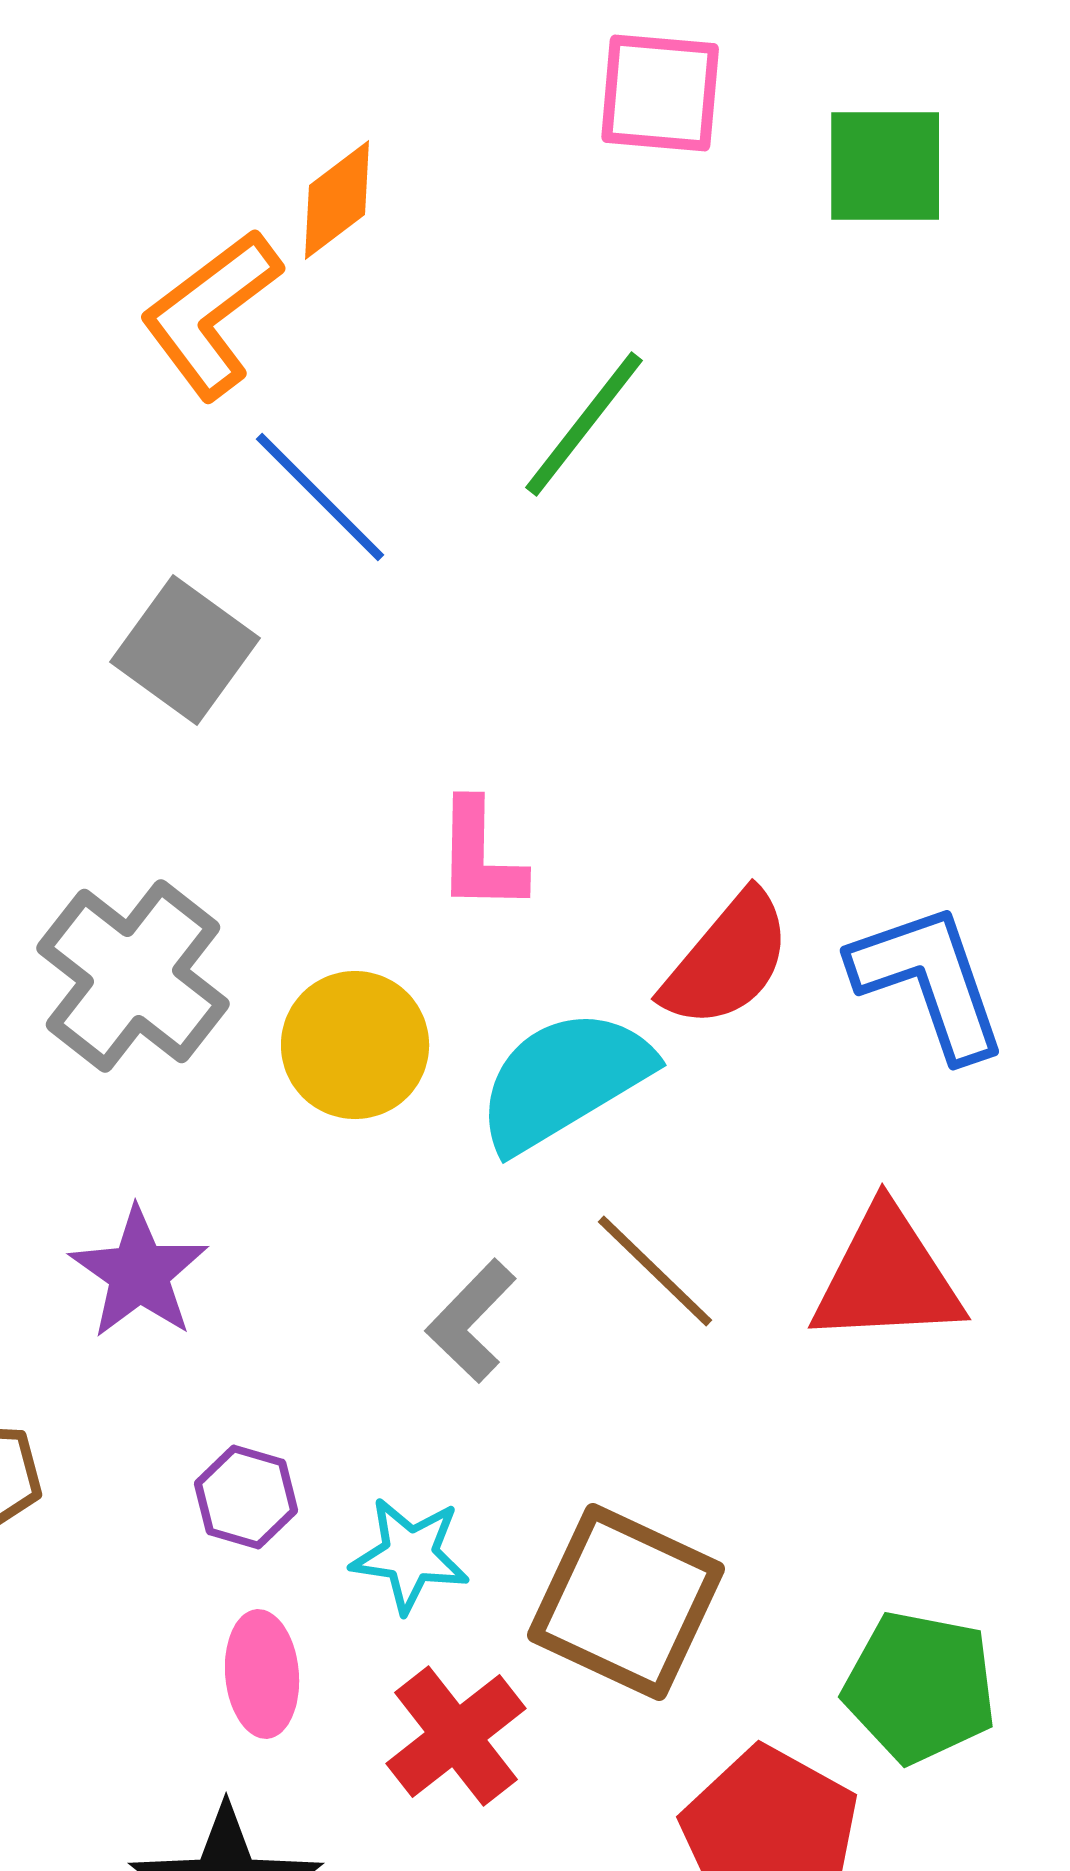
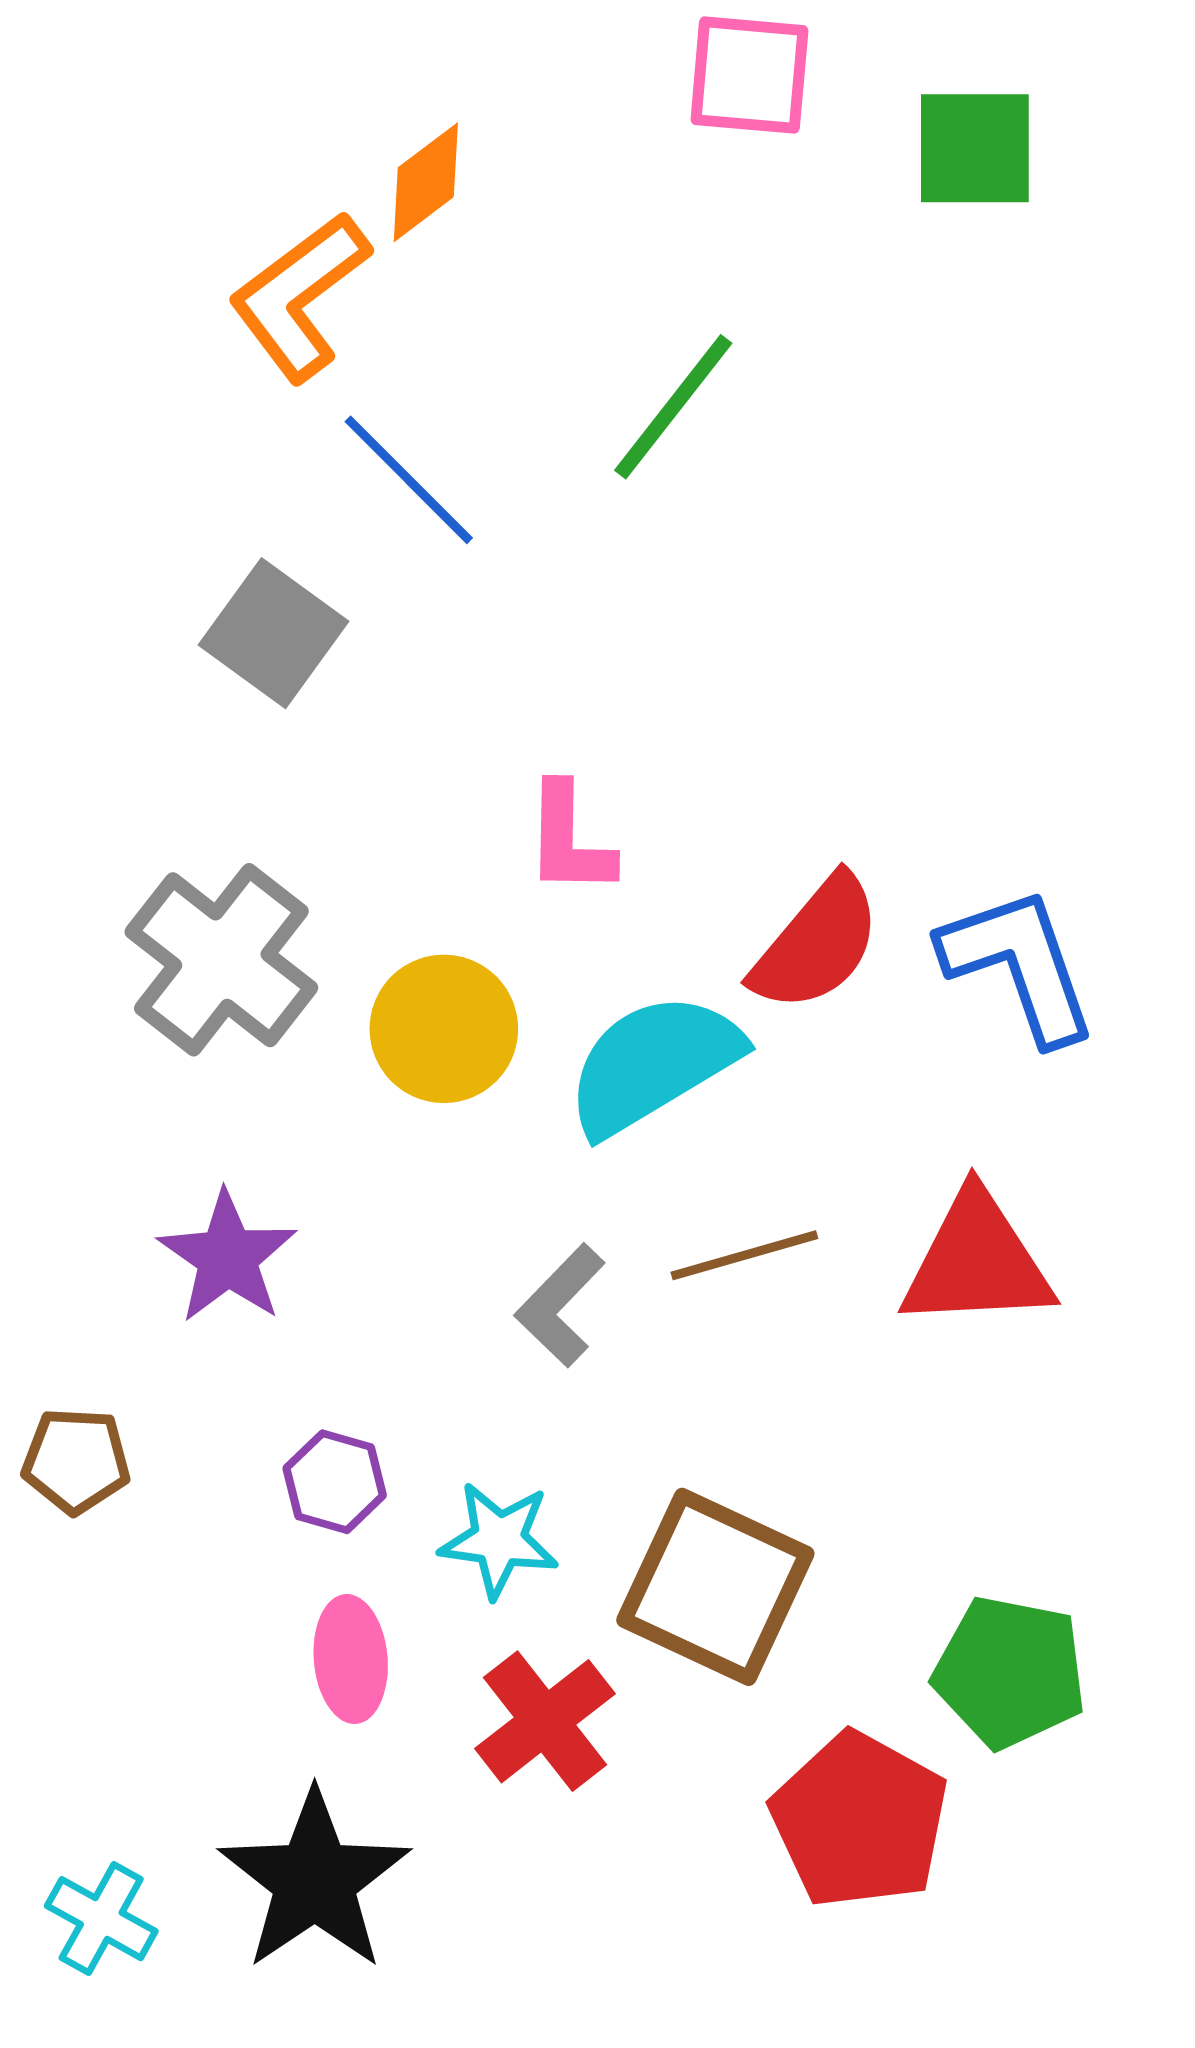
brown line: (655, 1271) -> (744, 1255), turned -60

